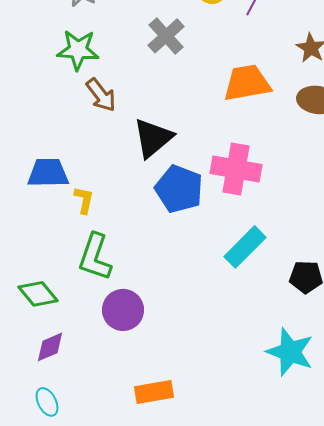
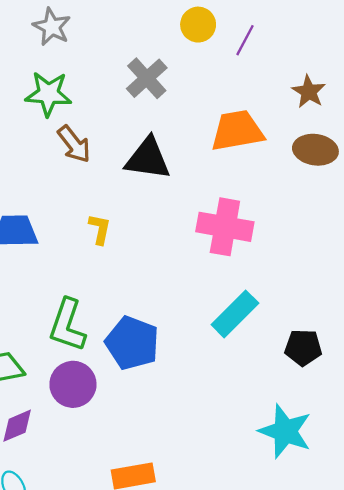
black triangle: (153, 138) -> (148, 159), moved, turned 48
blue pentagon: (179, 189) -> (132, 343), moved
yellow L-shape: (84, 200) -> (100, 229), moved
purple circle: (123, 310) -> (73, 384), moved

